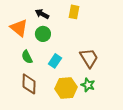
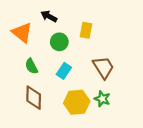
yellow rectangle: (74, 12) -> (86, 30), moved
green circle: (43, 34) -> (59, 42), moved

